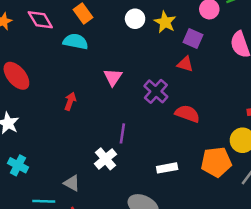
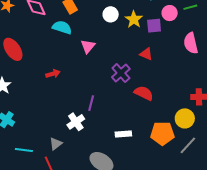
purple square: (193, 38) -> (154, 26), moved, turned -35
pink triangle: (113, 77) -> (88, 46), moved
red arrow: (70, 101) -> (53, 74), turned 48
gray triangle: (72, 183) -> (56, 144), moved, turned 48

